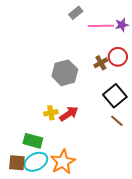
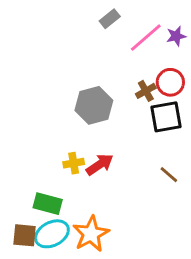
pink line: (101, 26) -> (146, 38), turned -40
black square: (115, 96) -> (166, 117), moved, turned 30

